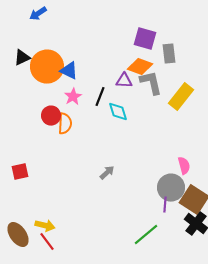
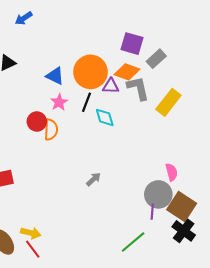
gray rectangle: (169, 54) -> (156, 59), turned 54
orange circle: (47, 67) -> (90, 72), moved

